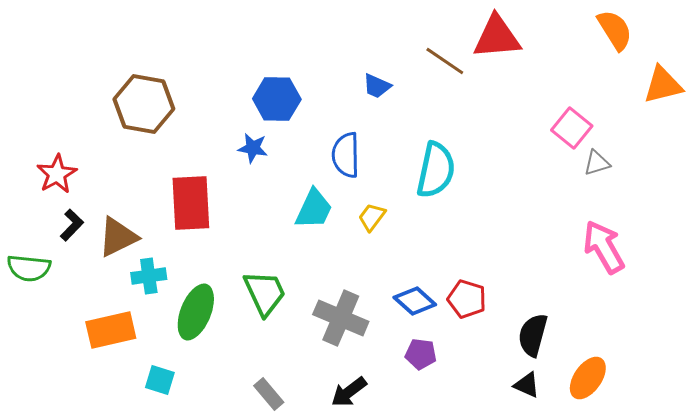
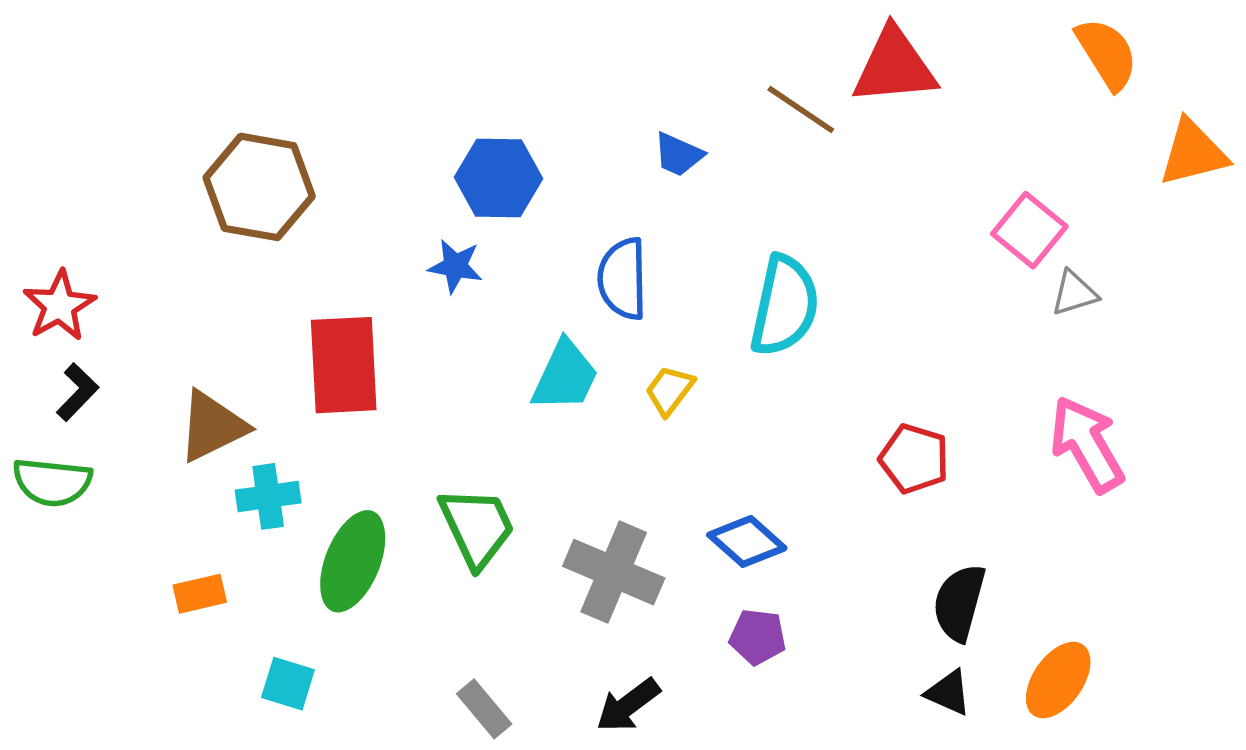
red star: (57, 174) -> (59, 306), moved
black L-shape: (72, 225) -> (77, 392), moved
red pentagon: (467, 299) -> (914, 459), moved
orange rectangle: (111, 330) -> (200, 594), size x0.6

